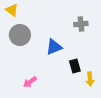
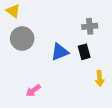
black rectangle: (75, 66) -> (84, 52), moved
yellow arrow: (90, 79) -> (100, 78), moved

